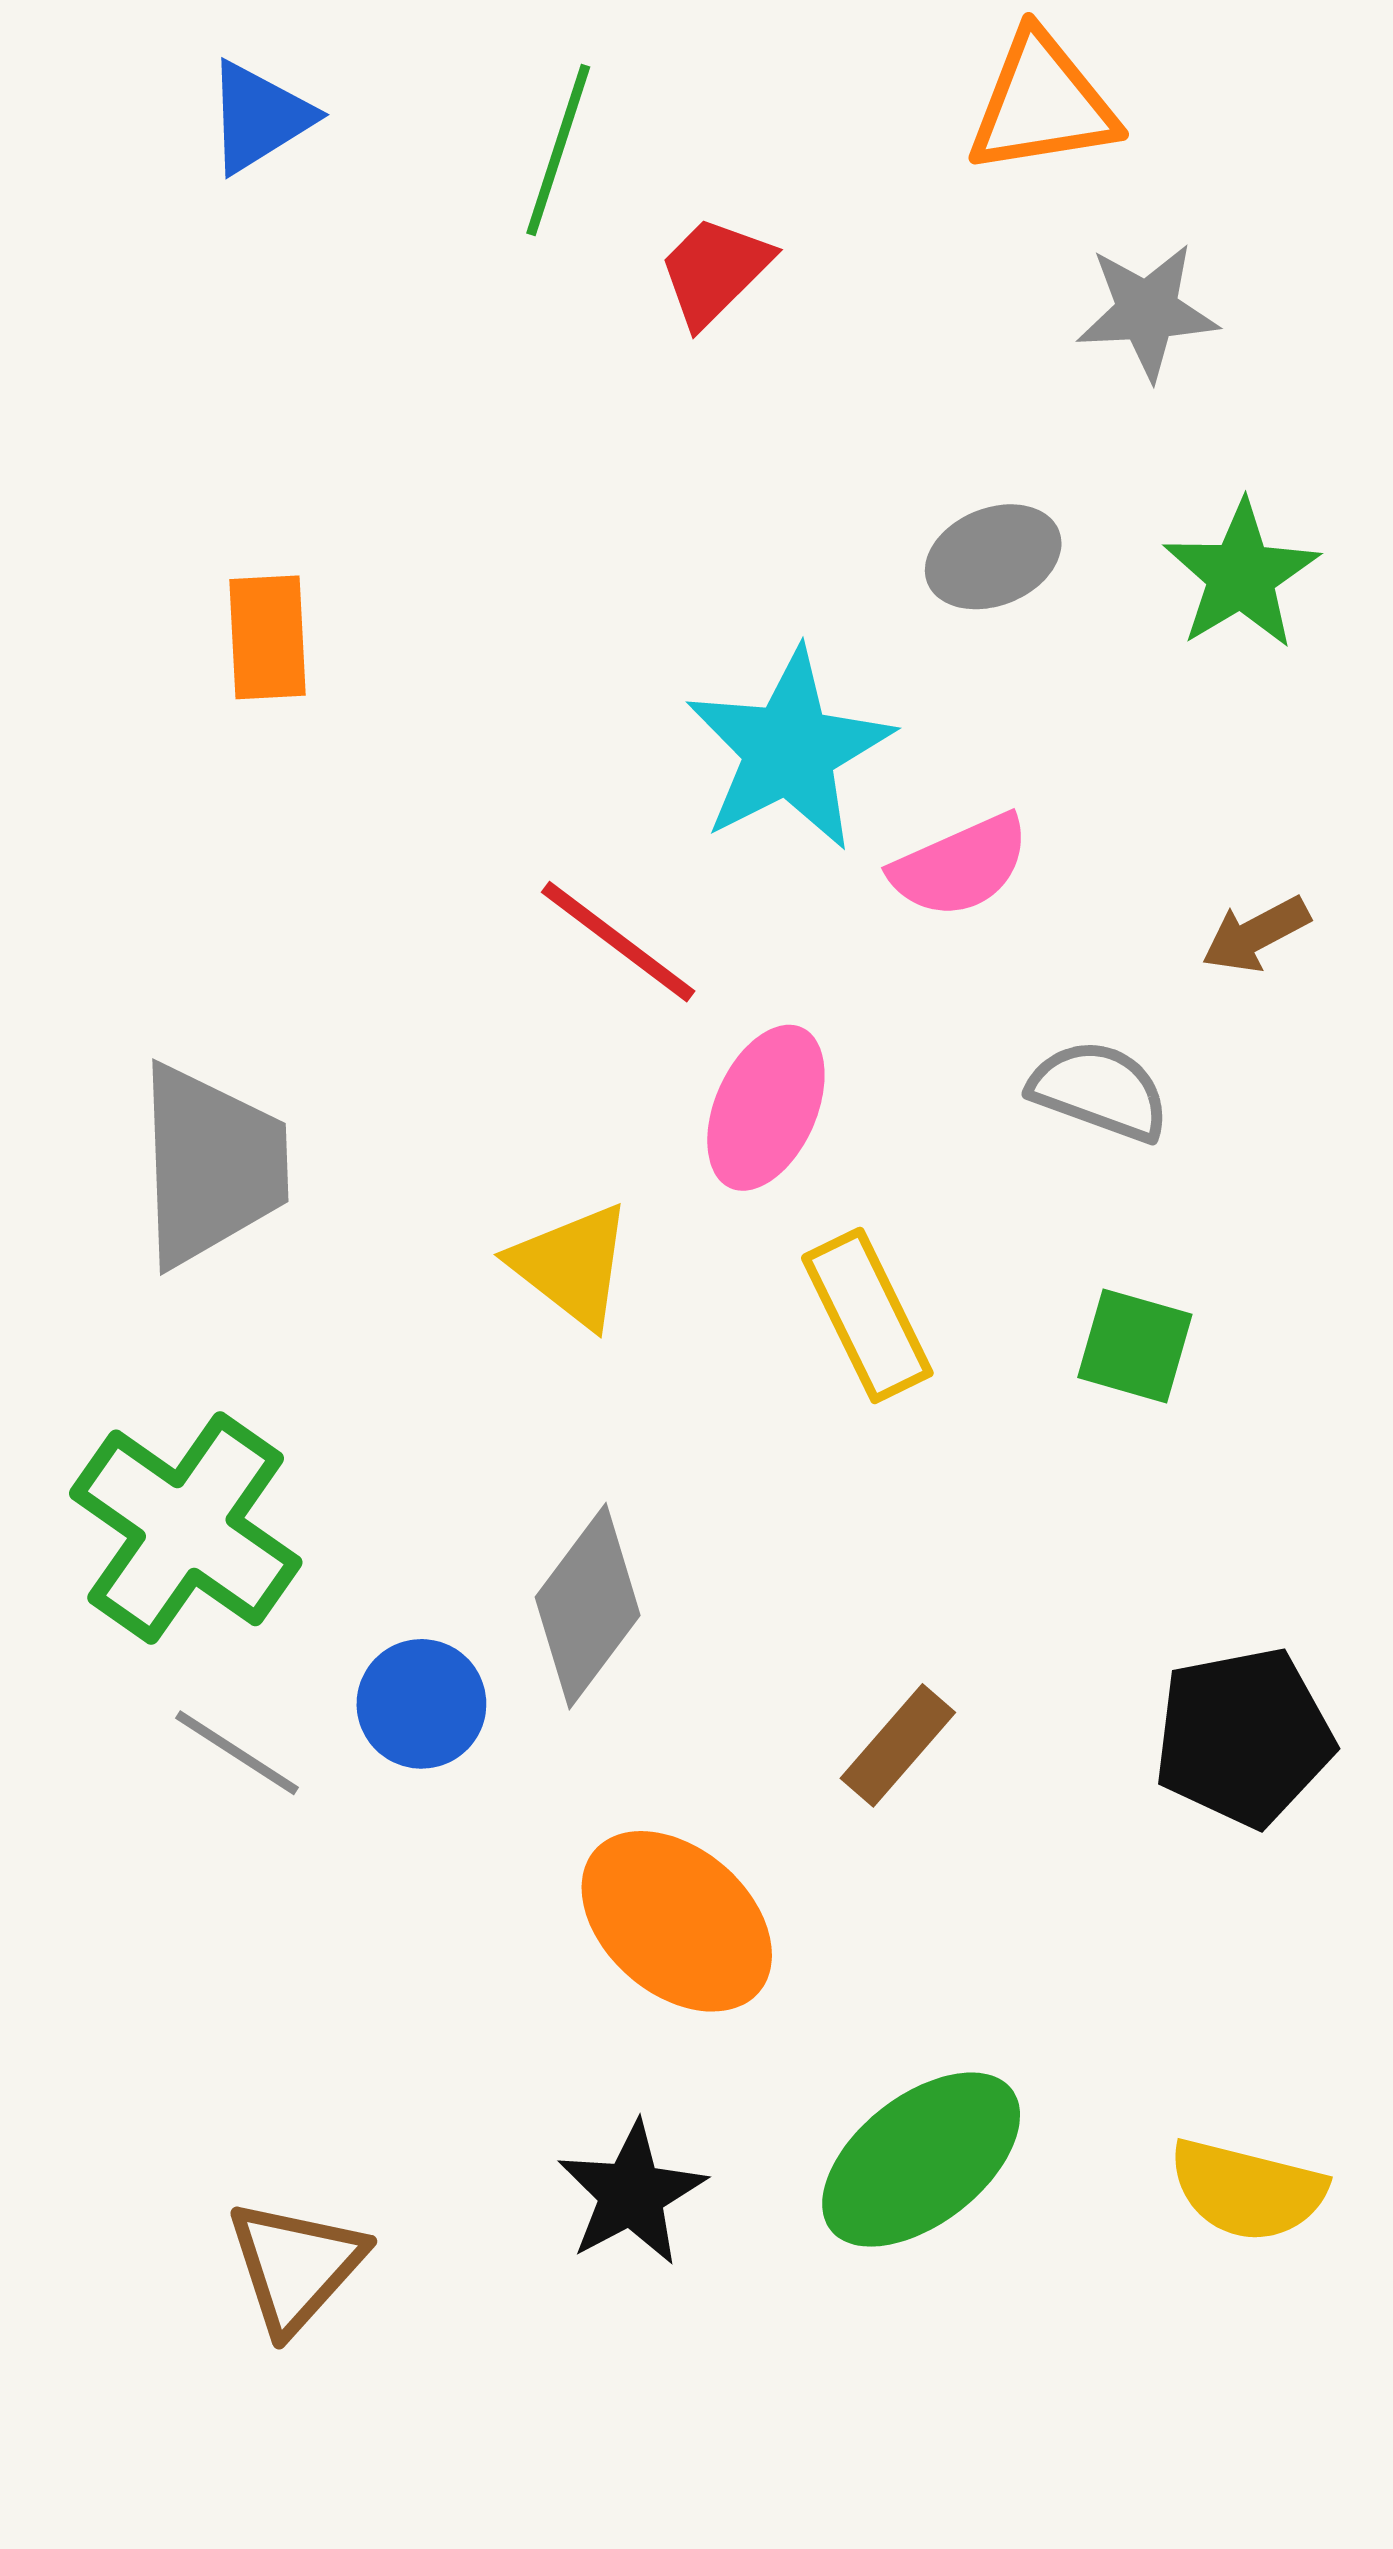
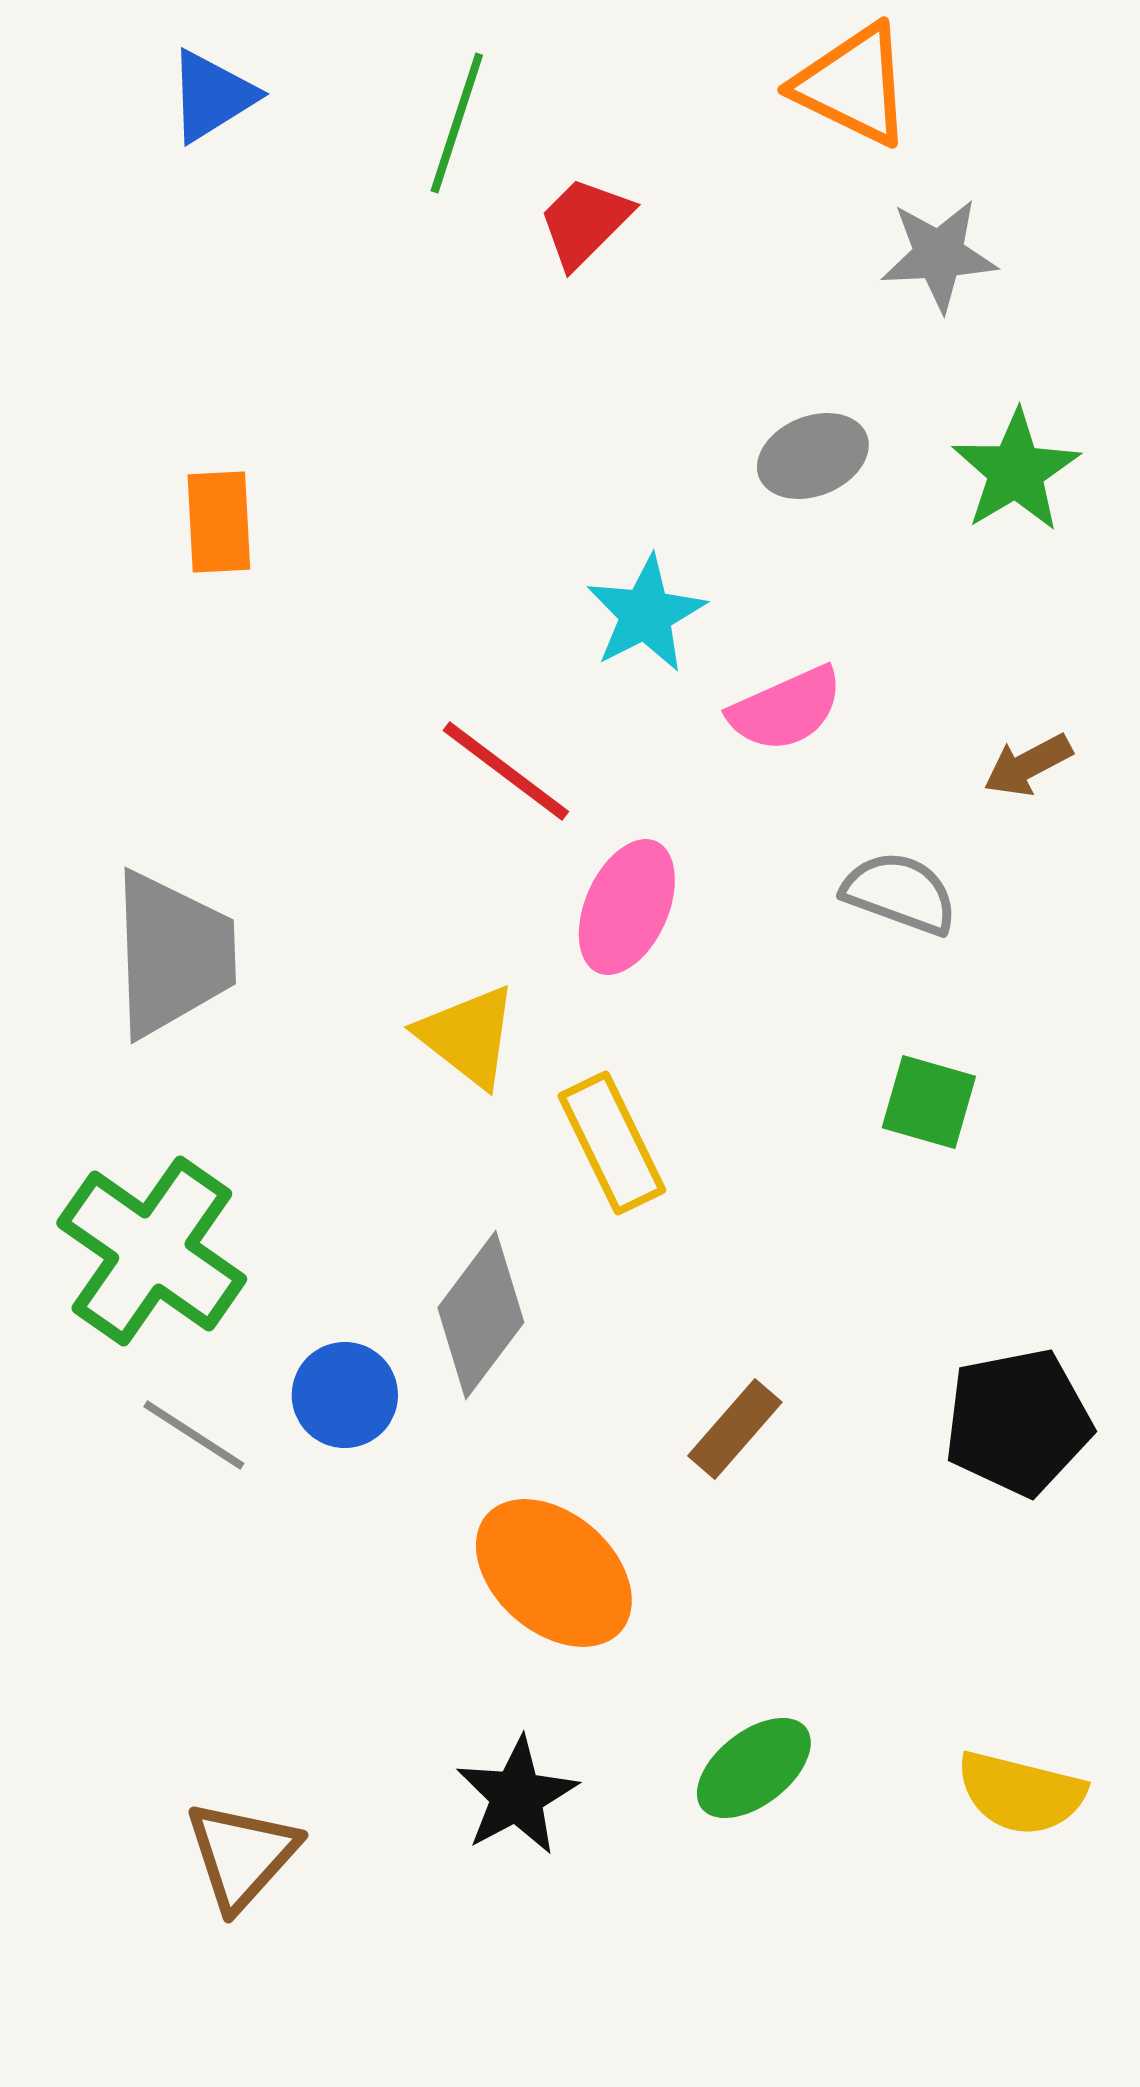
orange triangle: (1042, 104) -> (853, 85), turned 35
cyan star: (789, 750) -> (646, 614), size x0.7
yellow rectangle: (867, 1315) -> (612, 1143), moved
green ellipse: (921, 2160) -> (754, 1768), size x0.7

